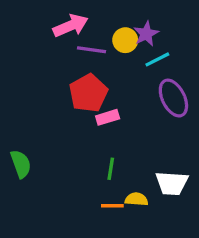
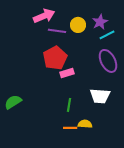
purple star: (146, 34) -> (100, 22), moved
cyan line: (157, 59) -> (107, 35), moved
green semicircle: (21, 164) -> (13, 102), turned -102
white trapezoid: (172, 183) -> (100, 96), moved

